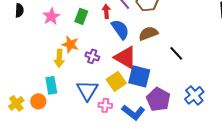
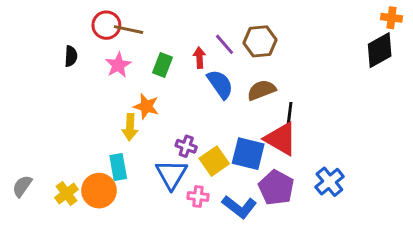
black line: (176, 53) -> (290, 114), moved, turned 49
purple cross: (92, 56) -> (186, 146), moved
red triangle: (125, 57) -> (281, 139), moved
orange circle: (38, 101) -> (99, 191), size x1.5

